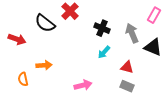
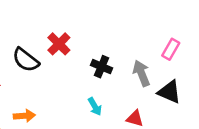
cyan arrow: (104, 52) -> (95, 106), moved, turned -72

